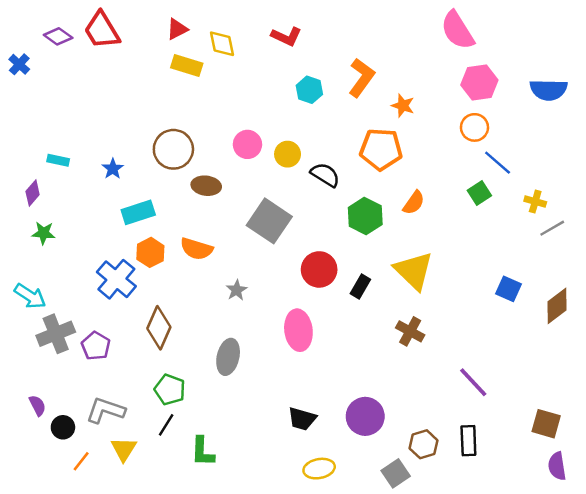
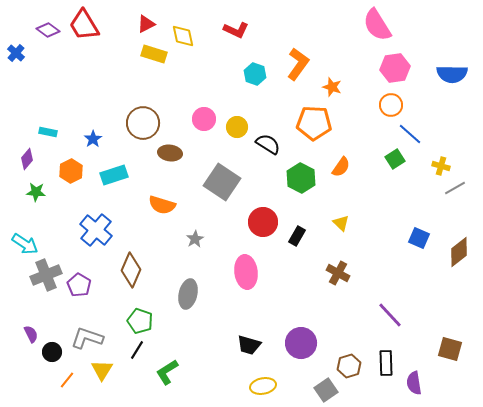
orange hexagon: (150, 252) -> (71, 171), moved
yellow triangle: (414, 271) -> (341, 223), size x0.5
green L-shape: (203, 452) -> (167, 372), turned 56
purple semicircle: (557, 466) -> (414, 383), moved

